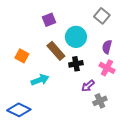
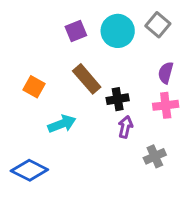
cyan circle: (76, 37) -> (118, 31), moved
pink cross: (107, 68) -> (166, 105), turned -35
purple arrow: (88, 86) -> (125, 127), moved, turned 144

